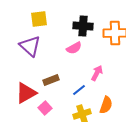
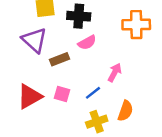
black cross: (83, 26) -> (79, 16), moved
brown rectangle: (51, 80) -> (60, 59), moved
pink square: (45, 108) -> (62, 94), moved, turned -32

